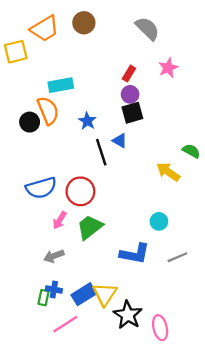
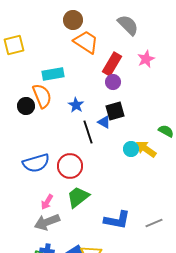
orange trapezoid: (45, 29) -> (86, 42), moved, turned -116
red rectangle: (129, 74) -> (112, 64), size x1.6
black square: (132, 113) -> (115, 111), moved
pink arrow: (60, 220) -> (47, 202), moved
cyan circle: (159, 221) -> (131, 149), moved
gray arrow: (54, 256) -> (47, 222), size x1.4

